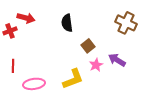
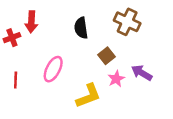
red arrow: (26, 18) -> (31, 22), turned 78
brown cross: (126, 23) -> (127, 22), moved
pink ellipse: (34, 84) -> (53, 69), moved, turned -55

